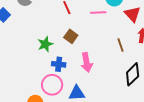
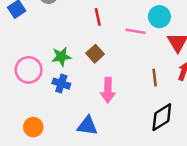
blue cross: (59, 64) -> (61, 84), moved
pink circle: (52, 85) -> (29, 70), moved

